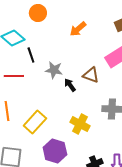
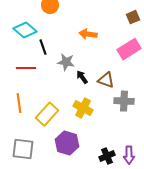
orange arrow: (78, 29) -> (88, 34), moved, turned 48
brown triangle: (91, 75) -> (106, 80), moved
yellow cross: (80, 124) -> (83, 108), moved

